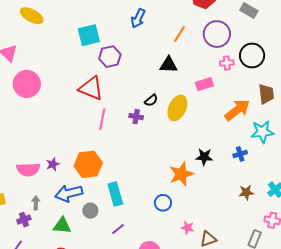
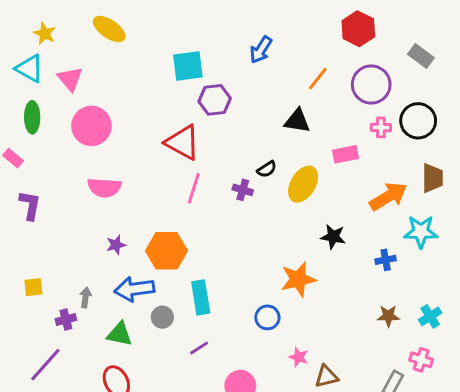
black star: (204, 157) -> (333, 237), moved
pink semicircle: (28, 170) -> (104, 188), moved

